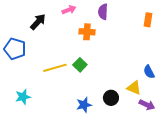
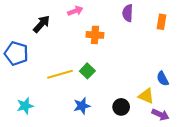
purple semicircle: (103, 12) -> (128, 13), moved
blue star: (84, 105) -> (82, 106), moved

